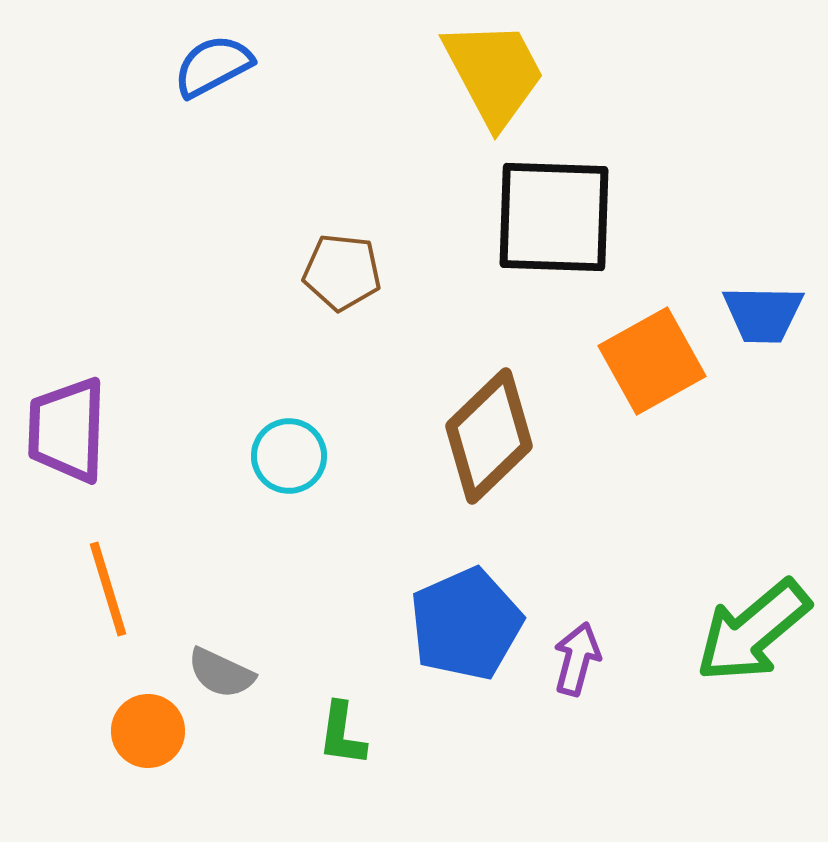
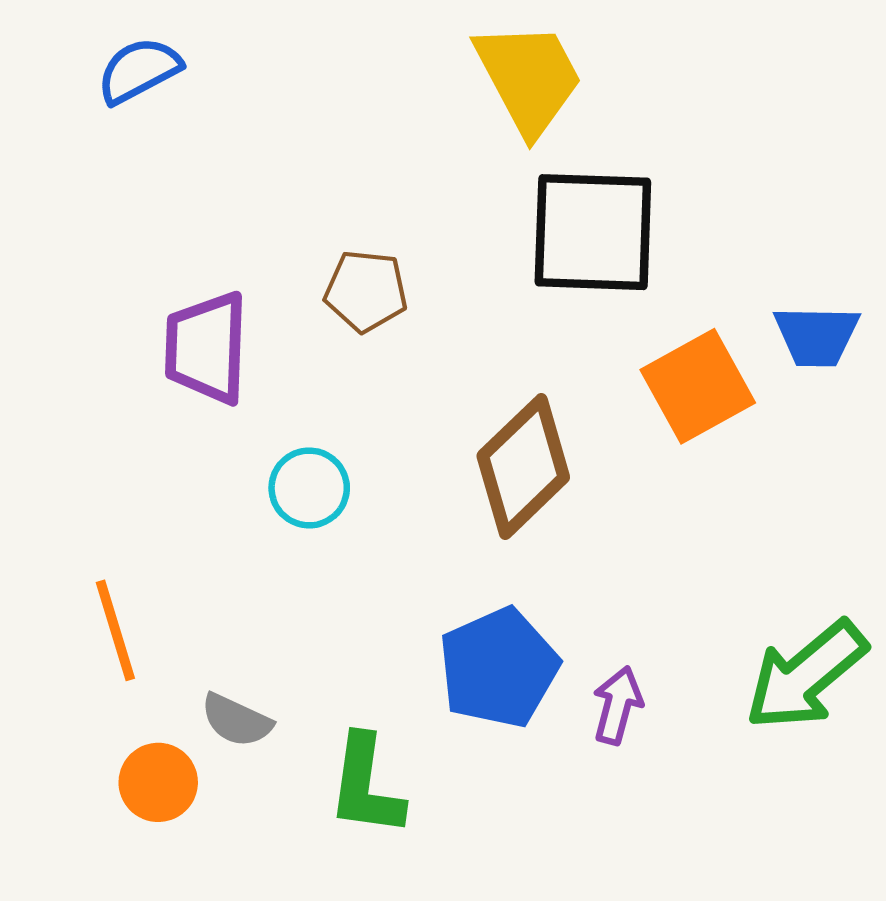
blue semicircle: (213, 66) -> (139, 70), moved
purple trapezoid: (67, 430) -> (206, 348), moved
green L-shape: (342, 734) -> (366, 786), size x1.5

